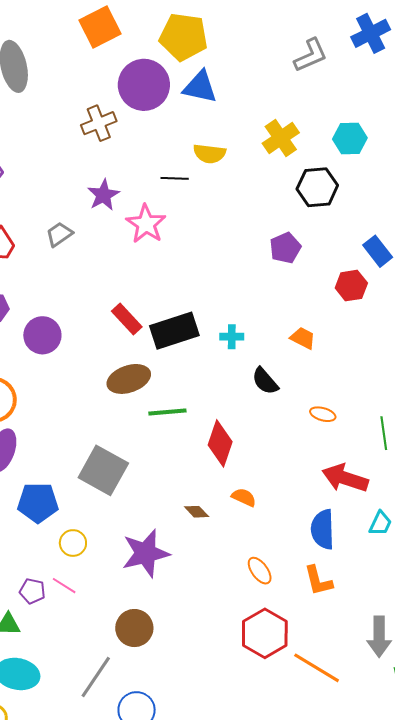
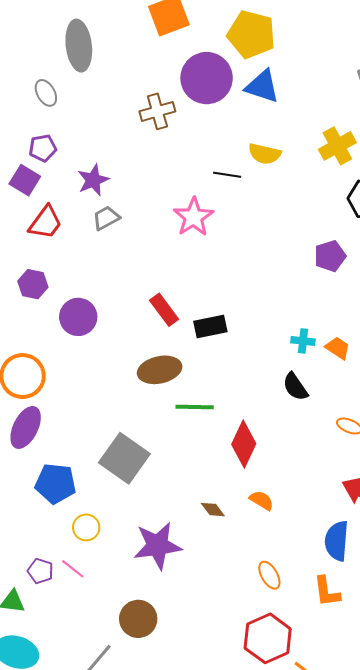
purple star: (103, 195) -> (93, 180), moved
black rectangle: (174, 331) -> (210, 327), size x0.7
cyan cross: (232, 337) -> (303, 341), moved

